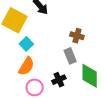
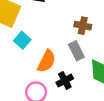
orange semicircle: (26, 66) -> (47, 61), moved

